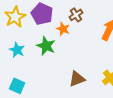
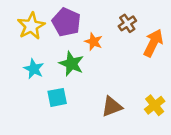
brown cross: (76, 15) -> (127, 23), moved
cyan square: (17, 86) -> (57, 97), moved, turned -35

